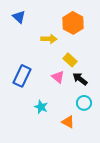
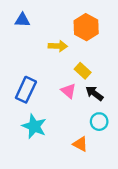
blue triangle: (19, 17) -> (22, 20), turned -40
cyan star: (41, 107) -> (34, 126), moved, size x1.5

